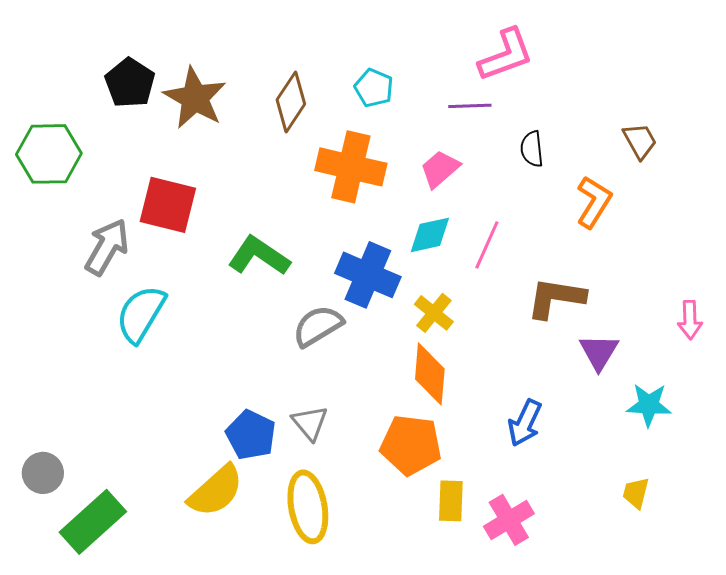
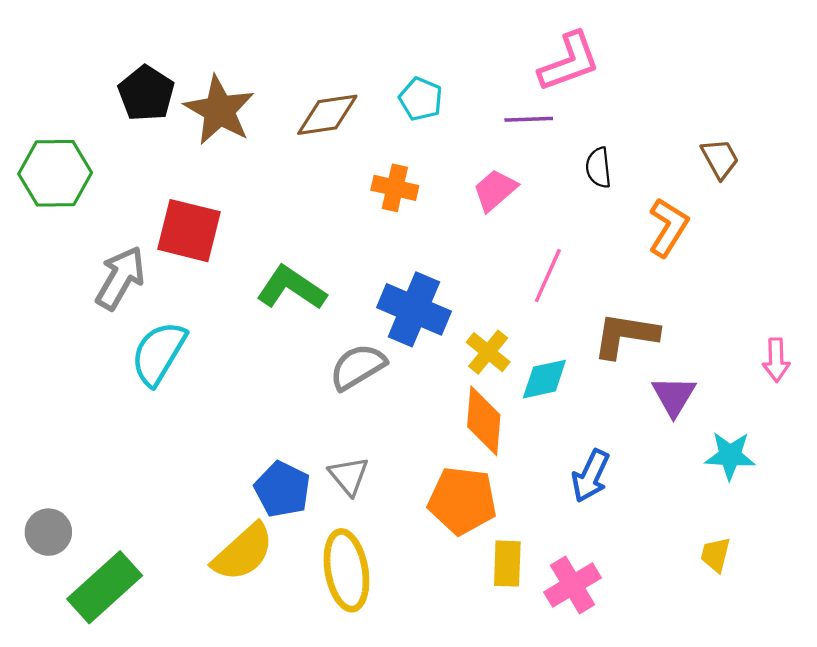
brown diamond: (291, 102) -> (327, 115), turned 48
orange cross: (351, 167) -> (395, 188), size x0.6
cyan diamond: (430, 235) -> (544, 379), moved

